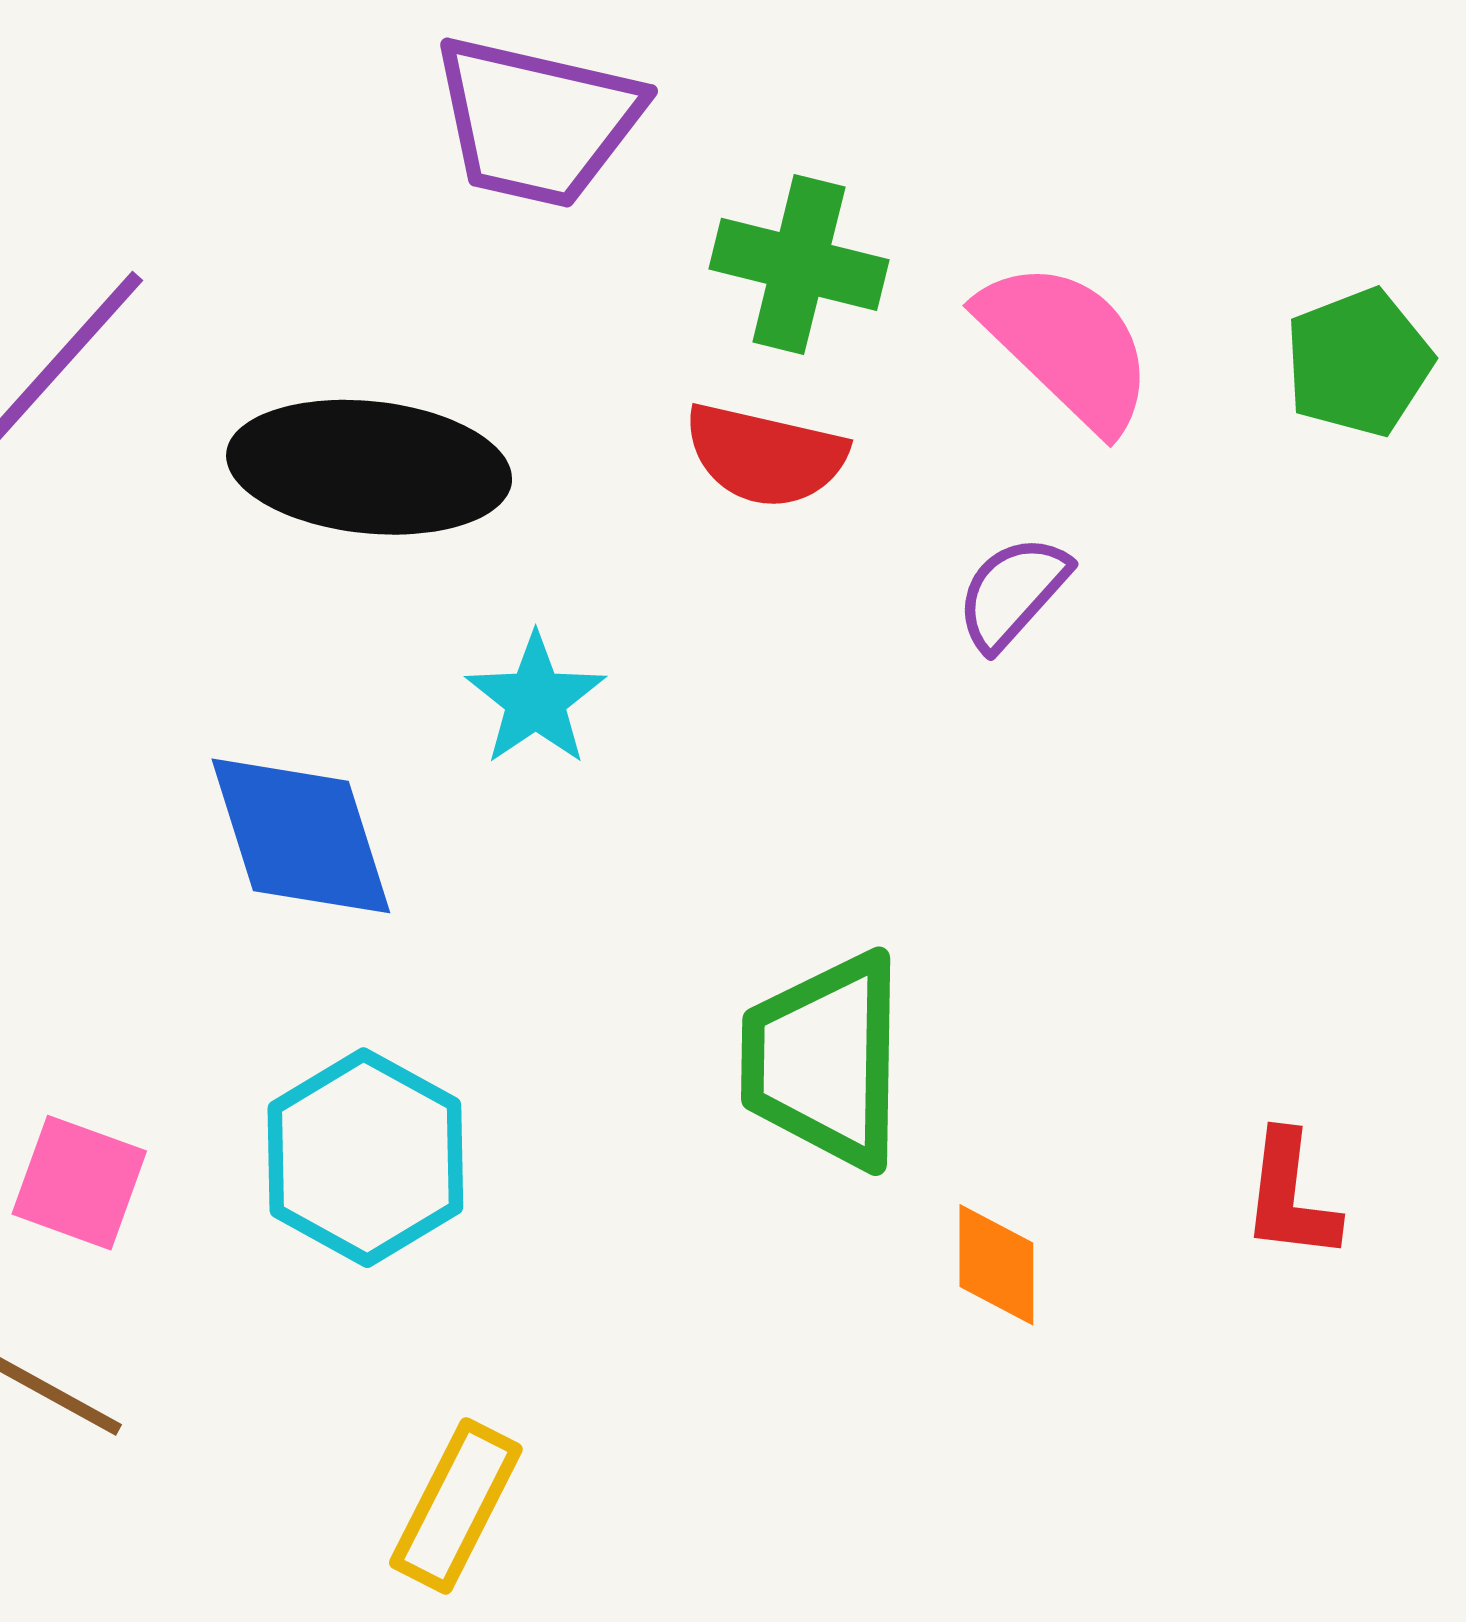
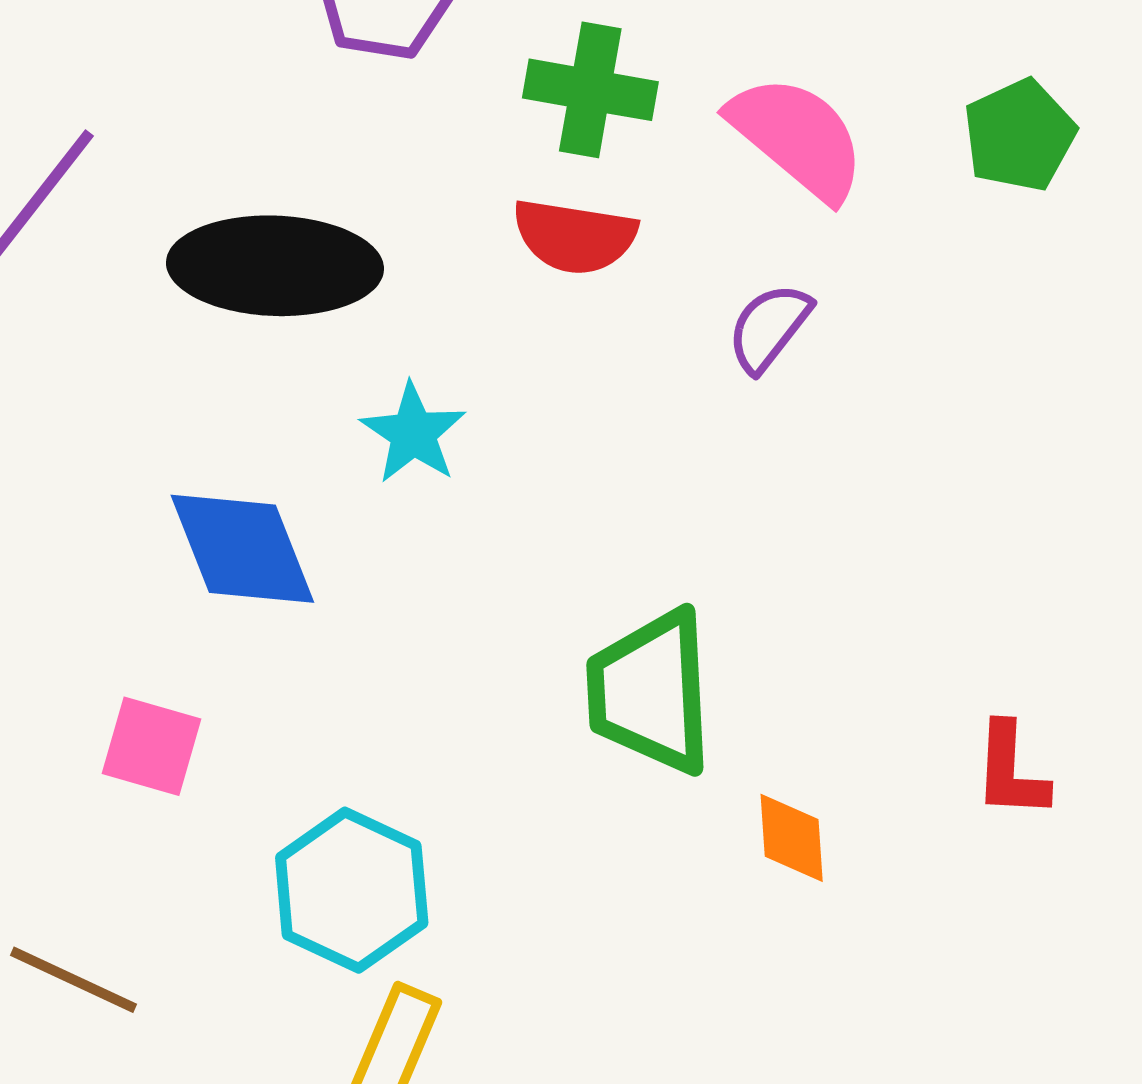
cyan hexagon: (365, 1158) -> (352, 890), moved
pink square: (79, 1183) -> (152, 746), moved

